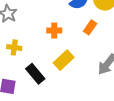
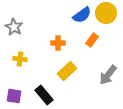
black rectangle: (35, 74) -> (44, 95), moved

